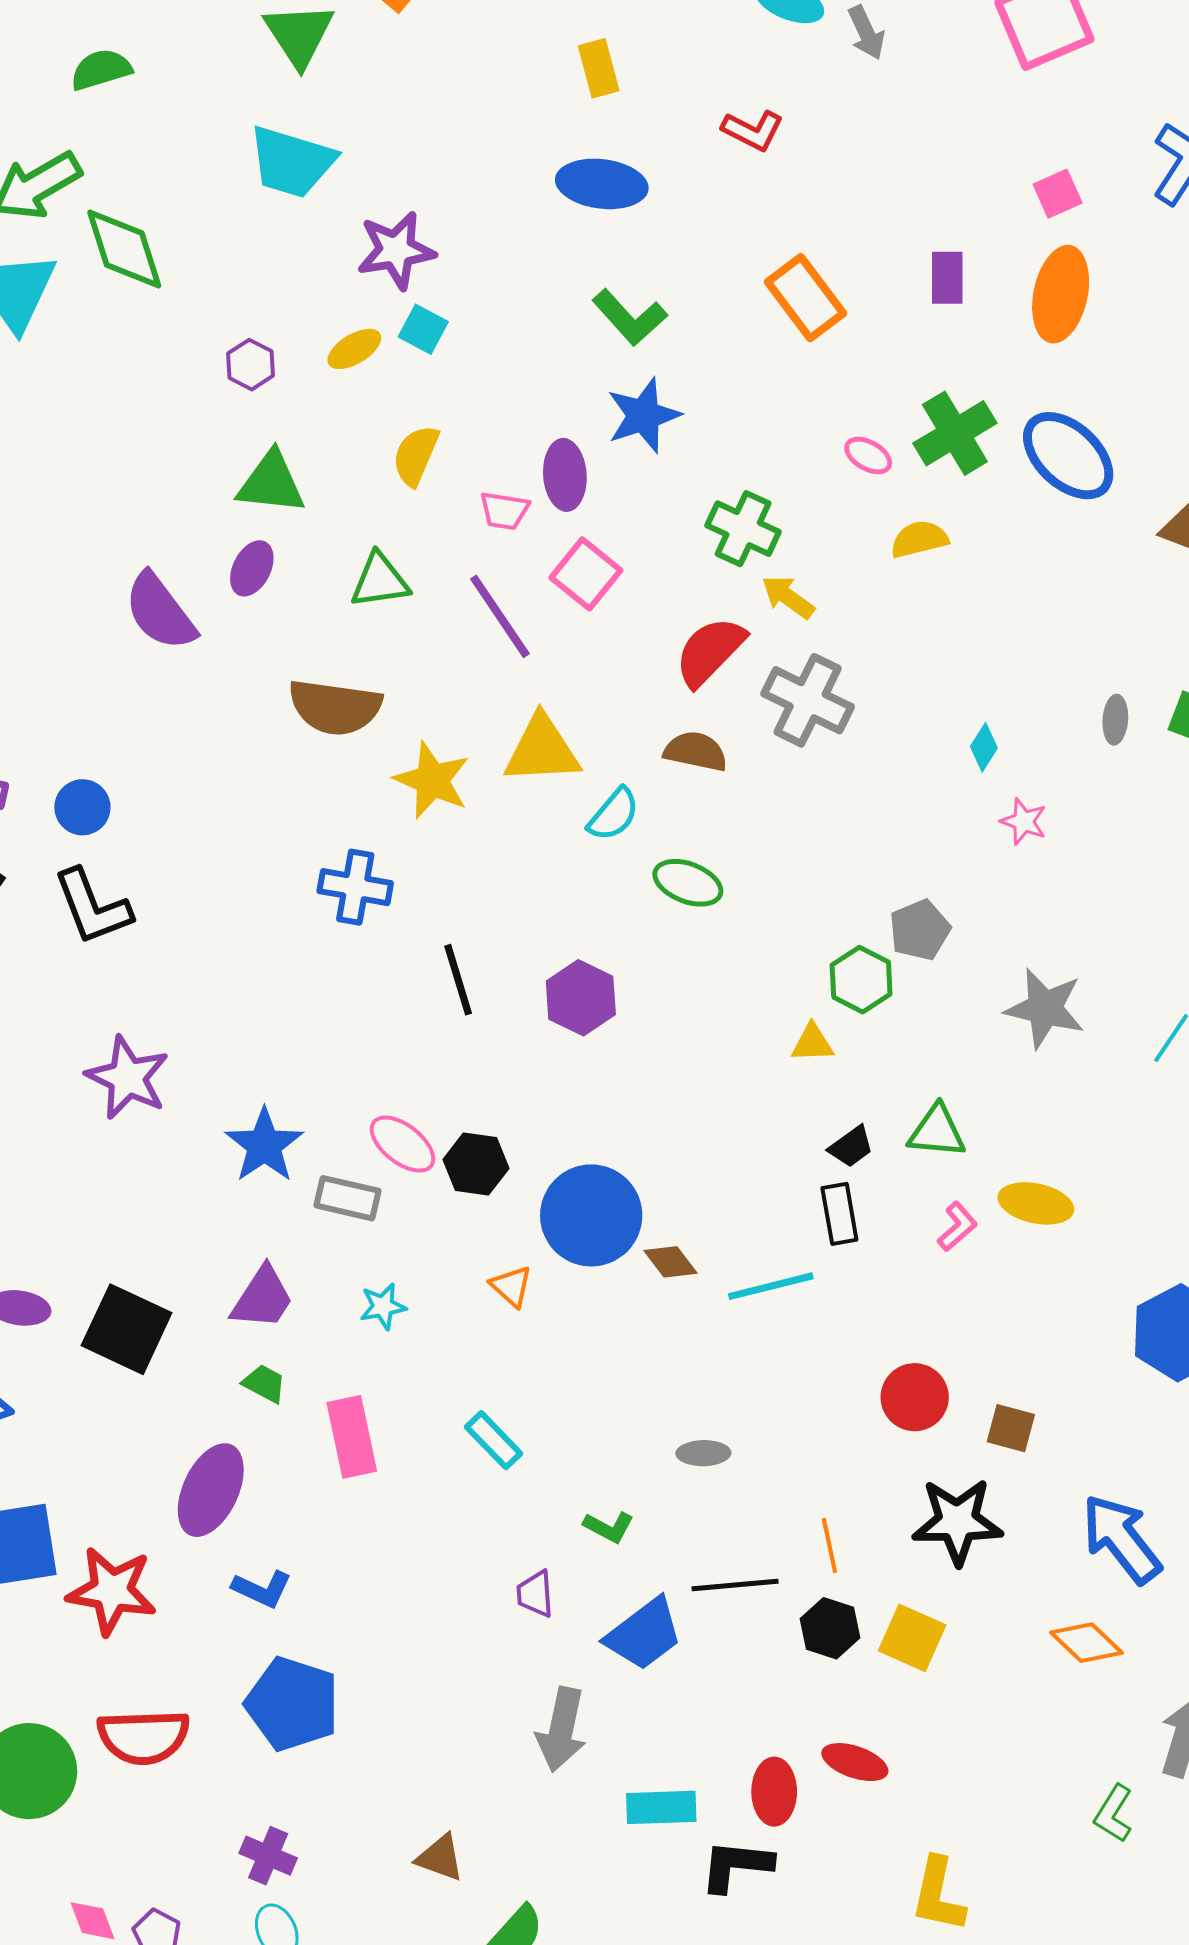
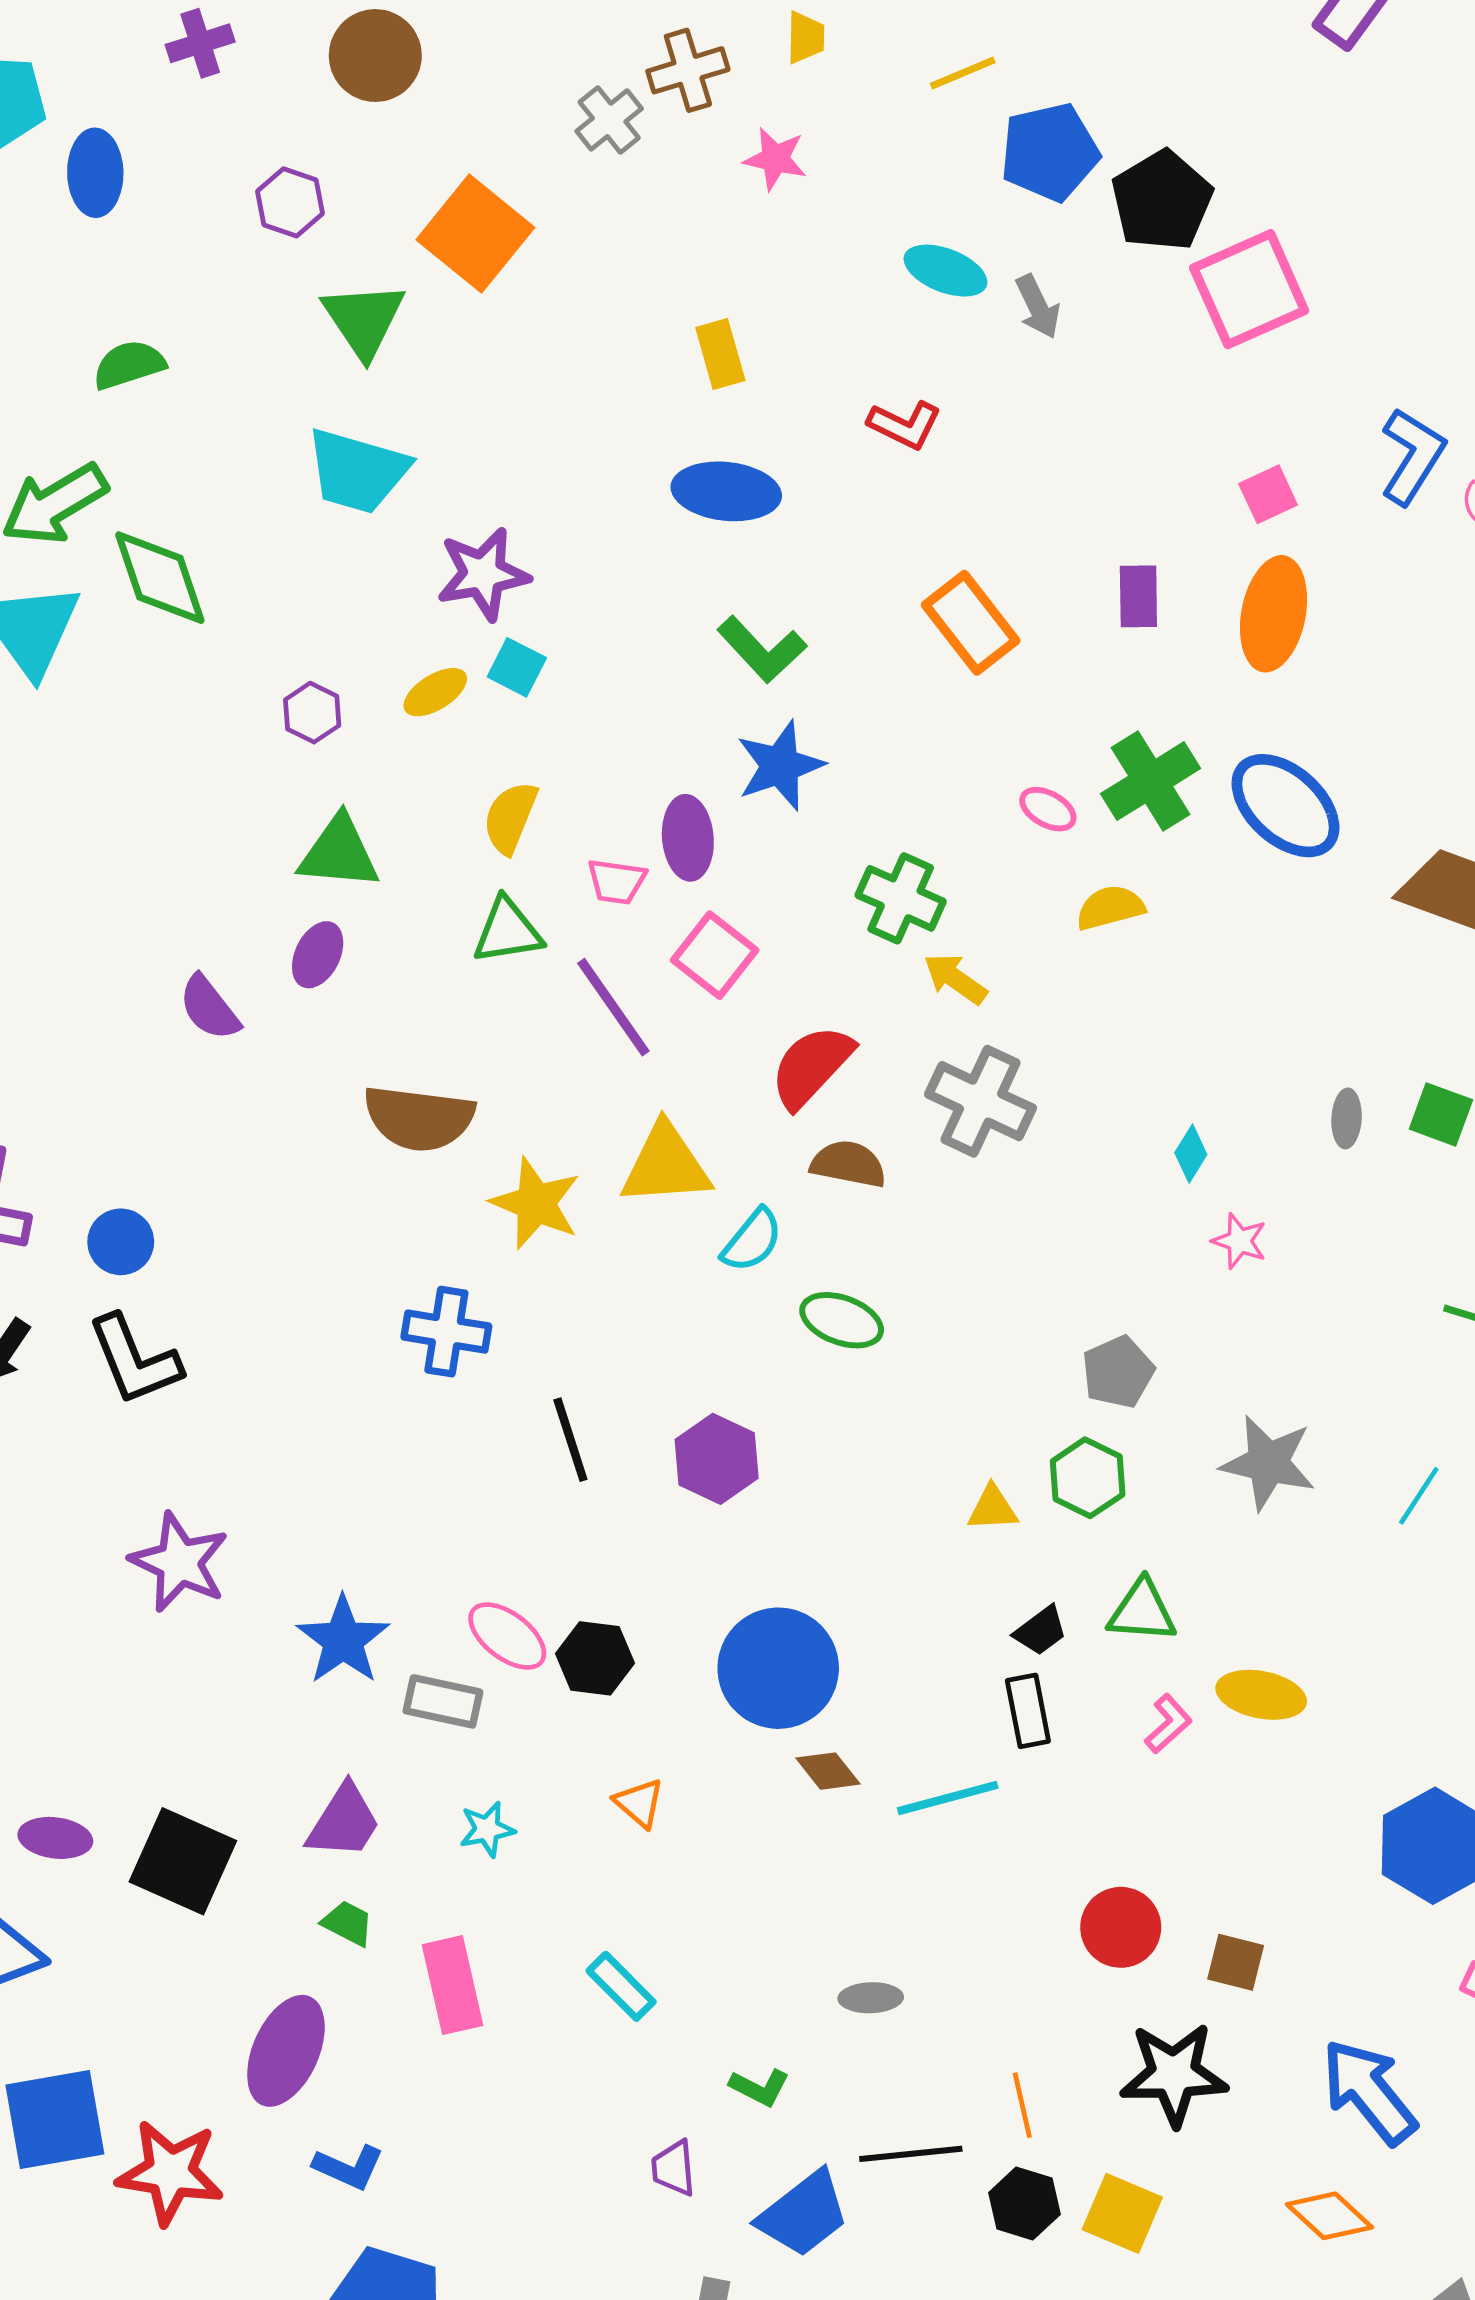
green triangle: (380, 581) -> (508, 931), moved
purple semicircle: (160, 612) -> (209, 1008), size x0.7
red semicircle: (710, 651) -> (811, 1066), moved
green hexagon: (861, 980) -> (1088, 1478), moved
blue circle: (591, 1215) -> (778, 1668), moved

